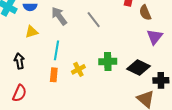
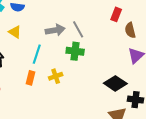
gray arrow: (59, 16) -> (55, 30), moved, turned 108
yellow triangle: (32, 32) -> (15, 32), turned 40
green cross: (108, 61) -> (75, 51), moved

